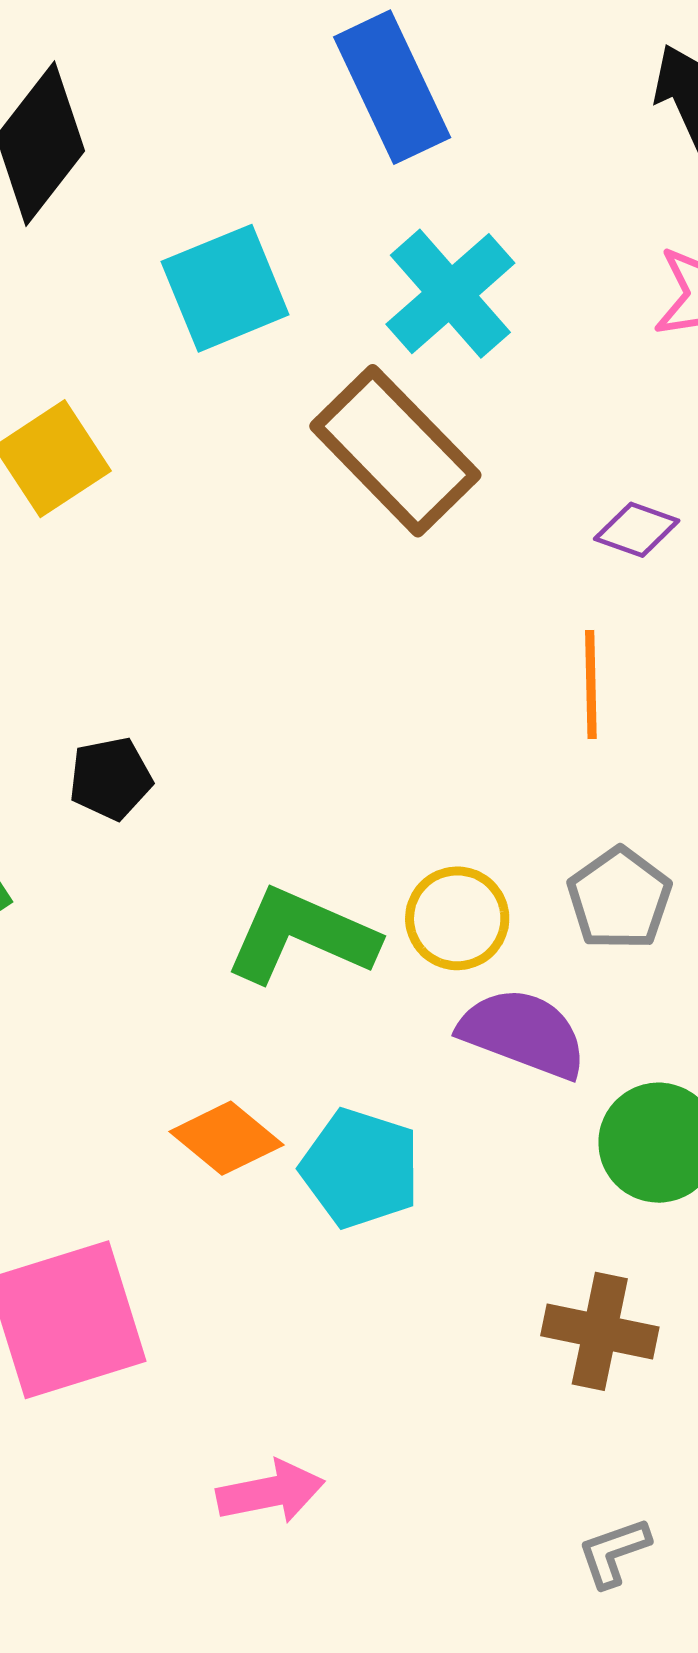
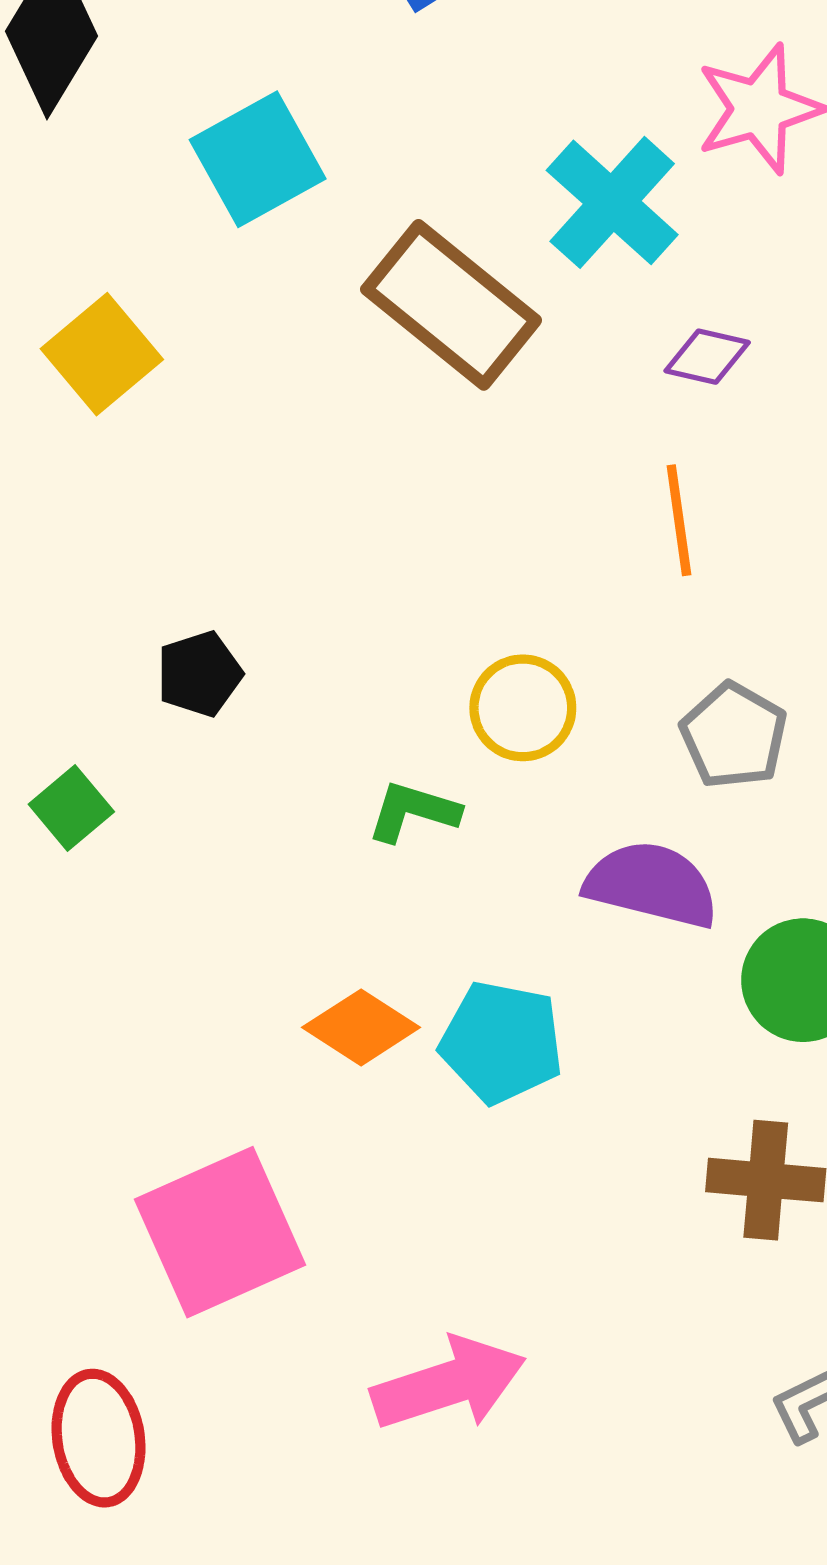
cyan cross: (450, 294) -> (612, 202), moved
yellow circle: (457, 918) -> (523, 708), moved
green L-shape: (301, 936) -> (413, 812), size x0.6
pink arrow: (271, 1492) -> (449, 1384), size x1.4

